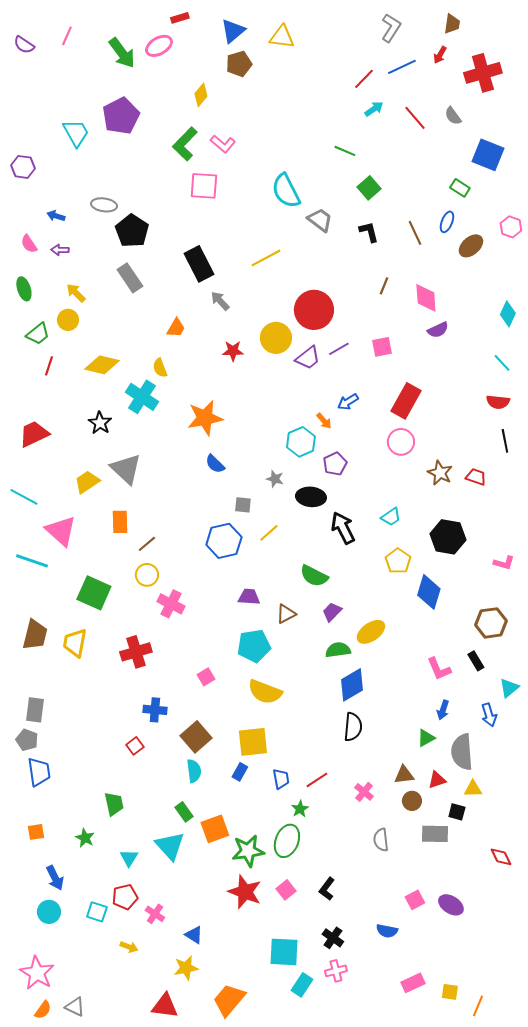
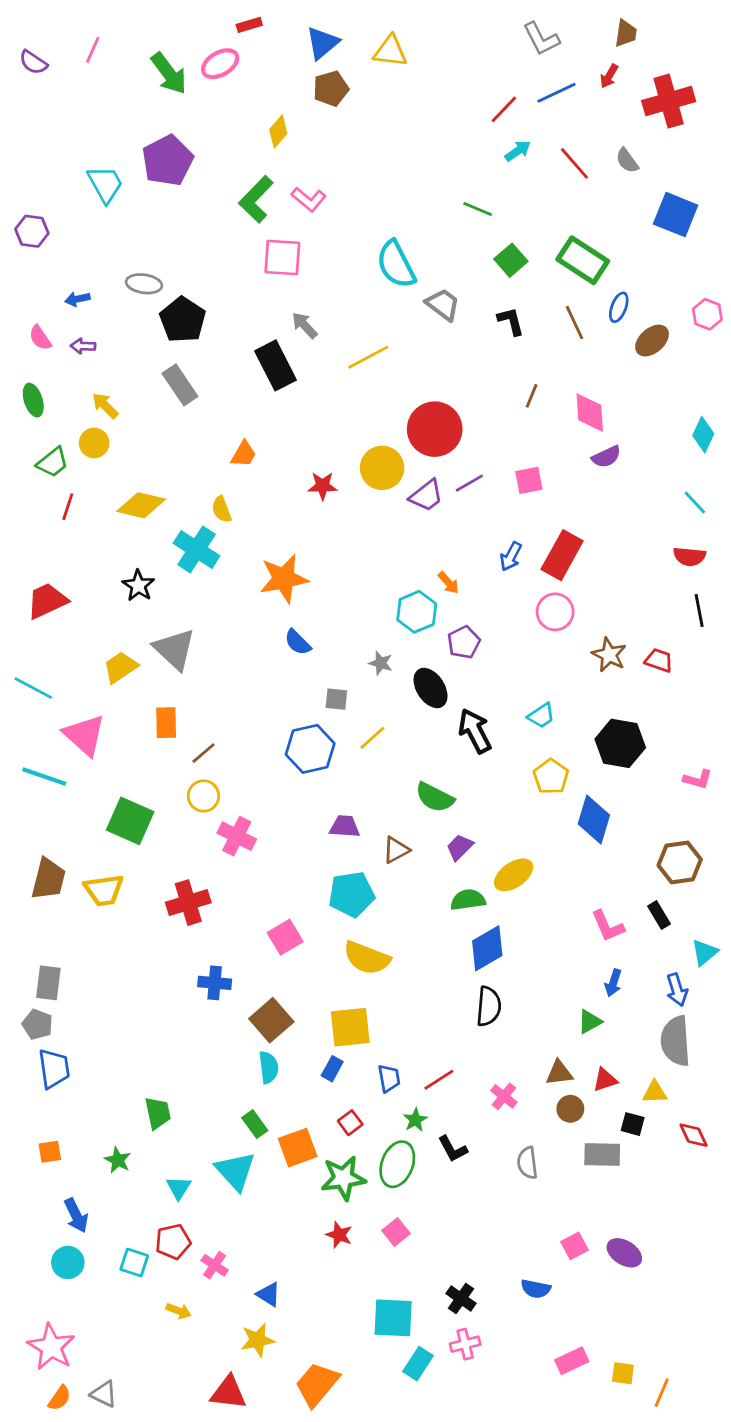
gray L-shape: (391, 28) -> (541, 39), turned 120
green rectangle: (460, 188) -> (583, 260), moved, size x1.8
blue arrow: (56, 216) -> (78, 299), turned -30
gray arrow: (220, 301) -> (305, 325), moved
blue arrow: (348, 402) -> (511, 556), moved, turned -30
black ellipse: (311, 497) -> (431, 688), turned 52
yellow trapezoid: (75, 643) -> (104, 890), turned -108
pink square: (206, 677) -> (285, 937), size x1.4
red square: (135, 746) -> (350, 1123), moved
gray semicircle: (462, 752) -> (676, 1041), moved
red diamond: (501, 857) -> (694, 1135), moved
black L-shape: (327, 889) -> (453, 1149), moved, turned -65
red star: (245, 892) -> (339, 1235), size x0.6

